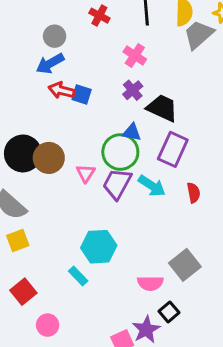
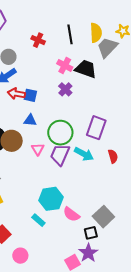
black trapezoid: (162, 108) -> (86, 69), moved
blue triangle: (132, 132) -> (30, 120), moved
gray square: (185, 265) -> (103, 217), moved
pink semicircle: (150, 283) -> (71, 214), moved, turned 42
black square: (169, 312) -> (91, 233), moved, turned 32

